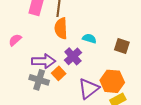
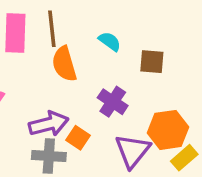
cyan semicircle: (89, 39) -> (110, 41), moved, turned 32
brown square: (122, 46) -> (152, 62), moved
purple cross: (73, 56) -> (113, 102), moved

